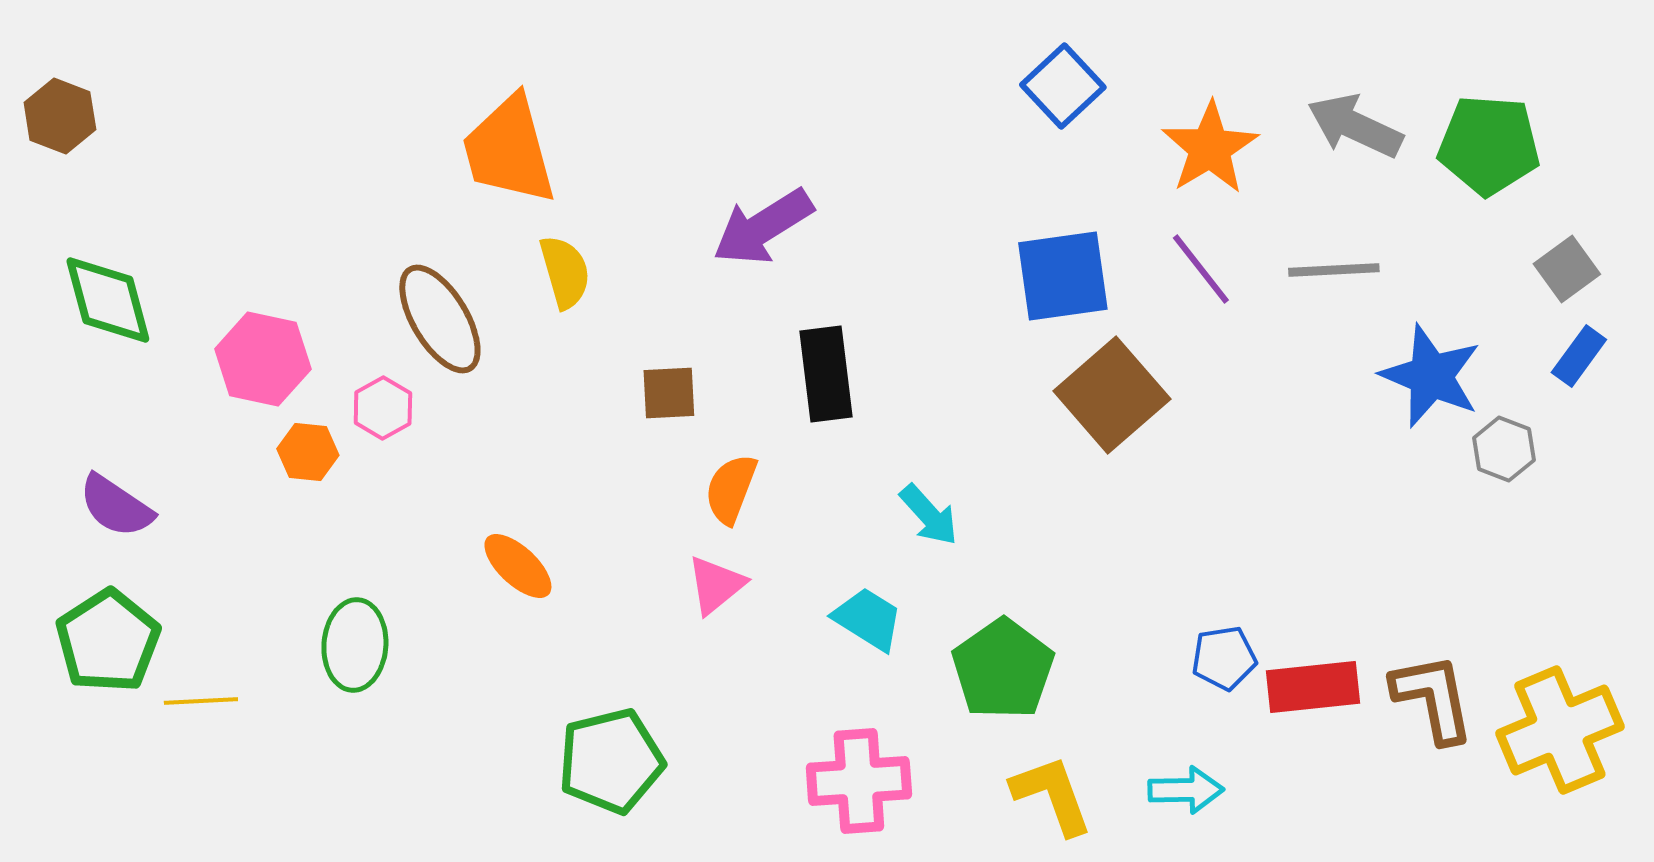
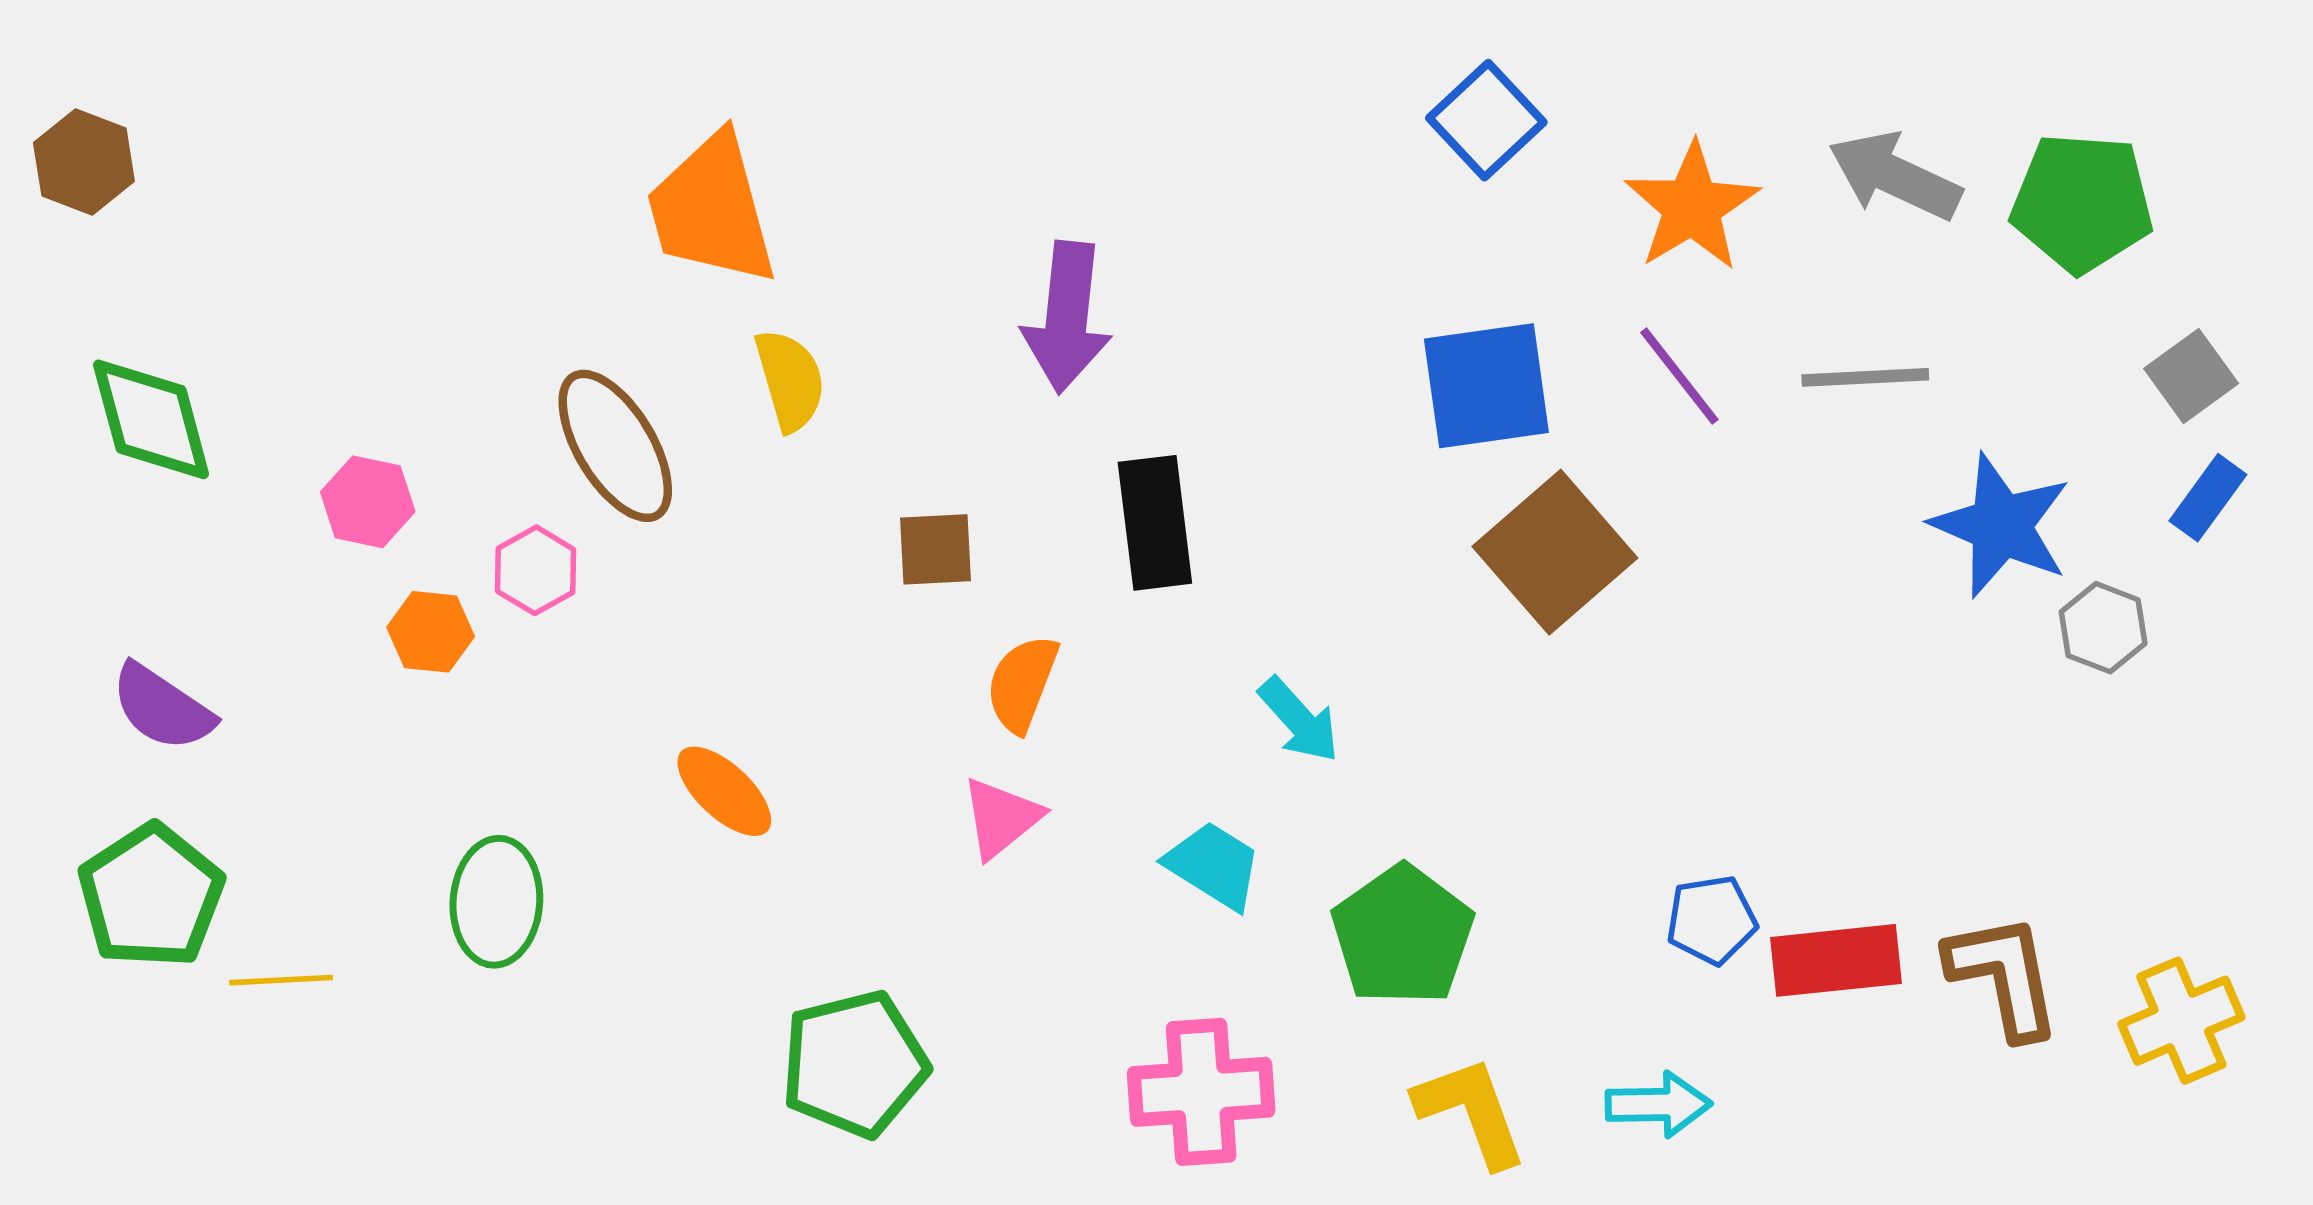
purple arrow: (763, 227) -> (1067, 317), turned -52
pink hexagon: (263, 359) -> (368, 502), size x0.7
yellow cross: (1560, 730) -> (2181, 1021), size x0.7

